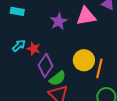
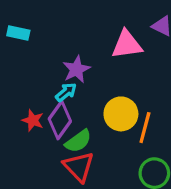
purple star: (59, 21) -> (76, 69), moved
cyan arrow: (19, 46) -> (66, 92), moved
red star: (34, 49) -> (33, 120), moved

